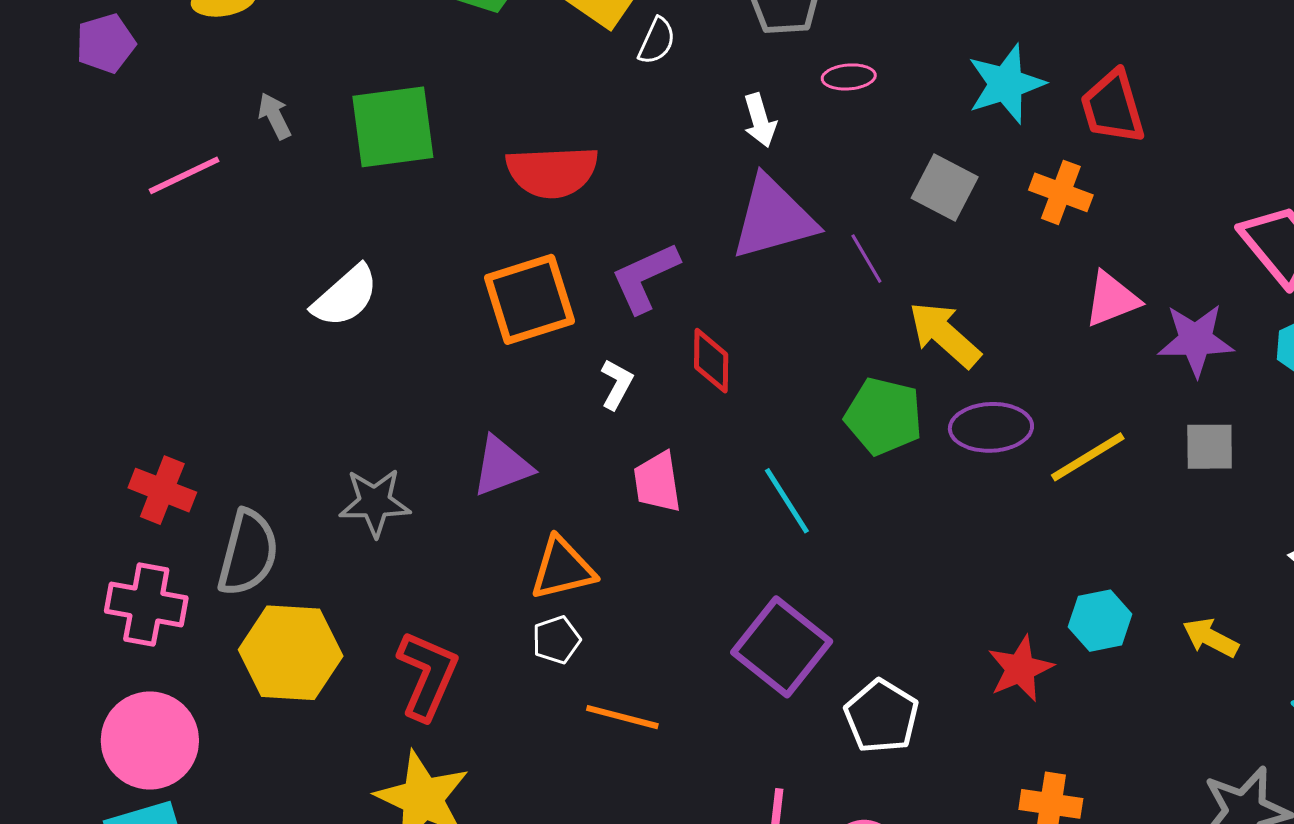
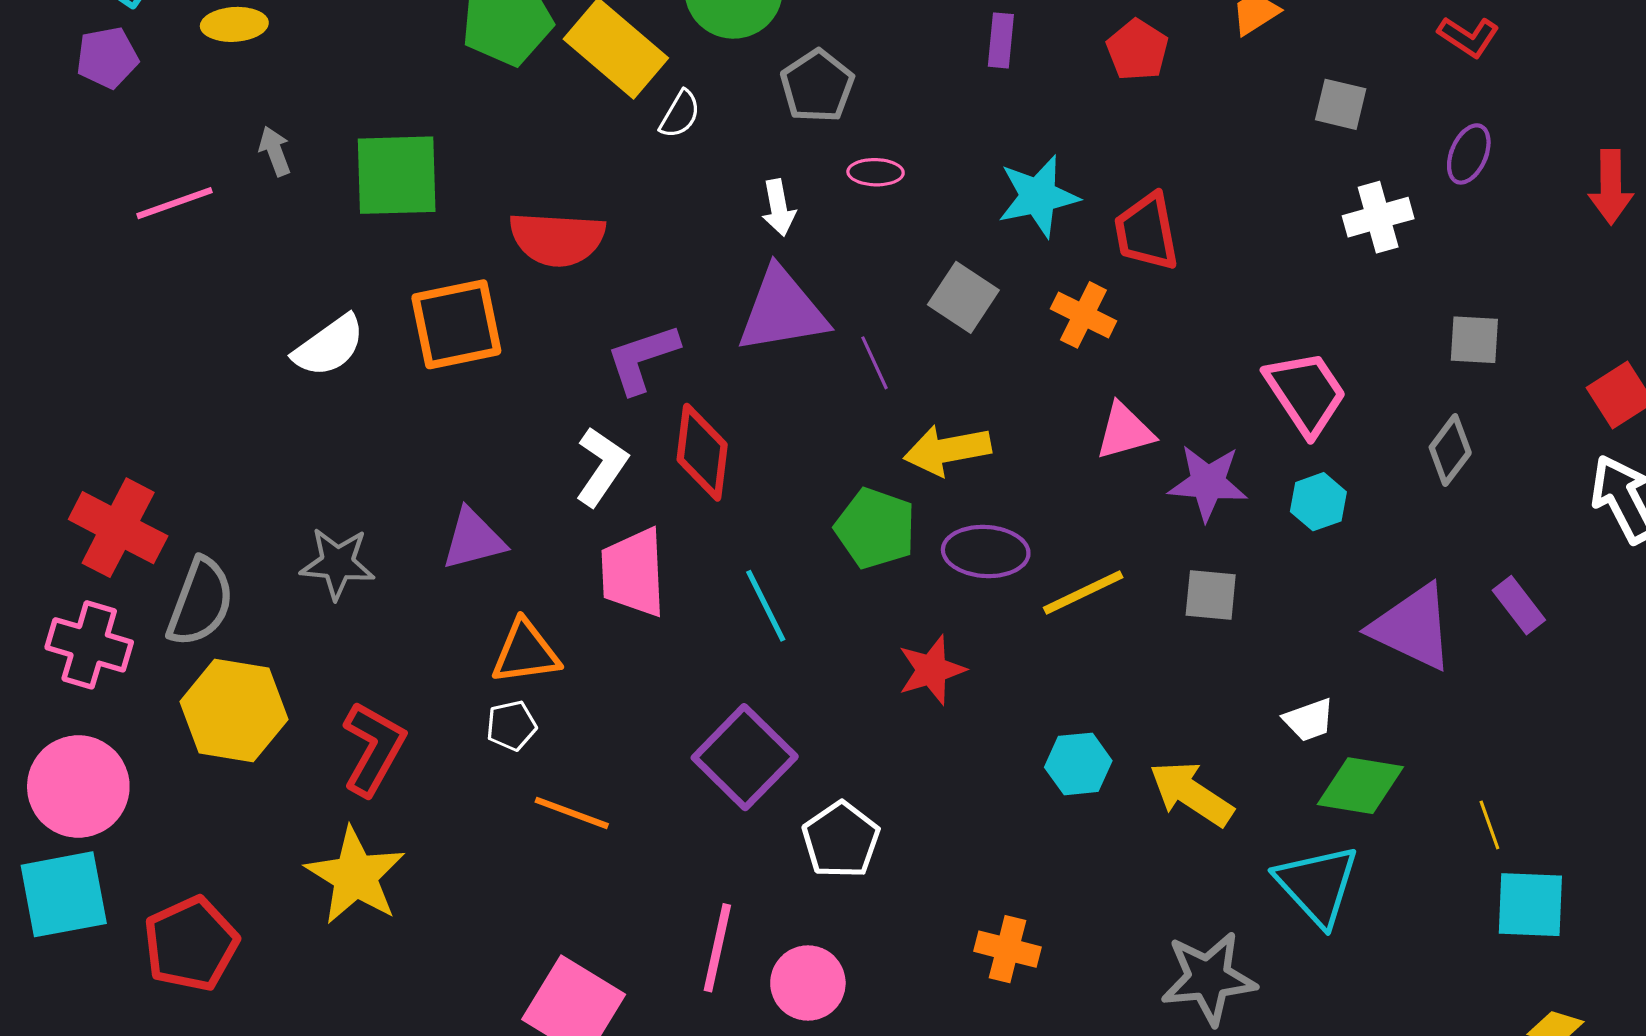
orange square: (529, 299) -> (456, 324), moved
yellow arrow: (945, 335) -> (947, 450), turned -58
red diamond: (711, 361) -> (702, 452), size x1.4
white L-shape: (617, 384) -> (602, 466), size x1.5
pink trapezoid: (657, 482) -> (633, 573), size x1.4
red cross: (162, 490) -> (118, 528), size x1.4
yellow arrow: (1211, 638) -> (1191, 794), size x1.5
red star: (1020, 669) -> (932, 670), moved

